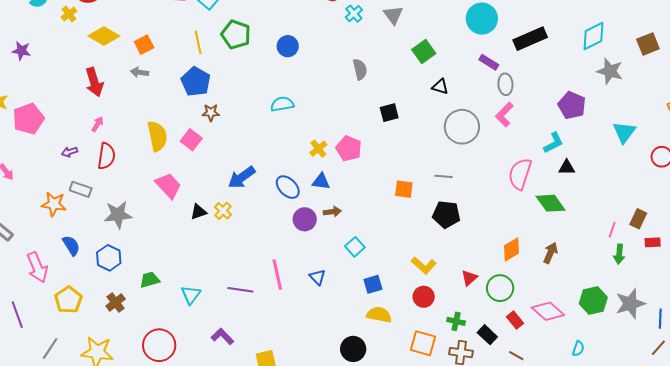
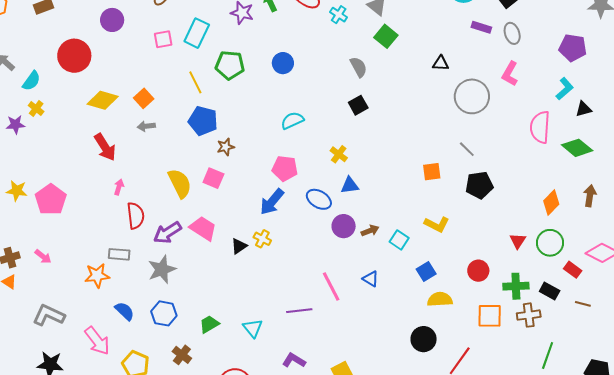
yellow cross: (69, 14) -> (36, 109), moved
purple star: (21, 51) -> (16, 125), moved
green square: (424, 51) -> (386, 36), moved
gray ellipse: (505, 84) -> (512, 33), moved
black square: (389, 113) -> (358, 105), moved
pink pentagon: (349, 149) -> (285, 168), moved
purple arrow: (70, 152) -> (167, 233), moved, size x1.8
gray line: (444, 176) -> (467, 149), turned 54
brown arrow: (332, 212) -> (370, 231), moved
yellow L-shape: (424, 265) -> (437, 224), moved
green cross: (456, 321) -> (516, 286), size x1.4

